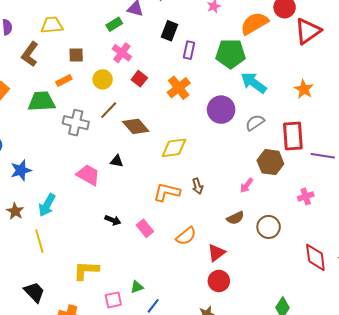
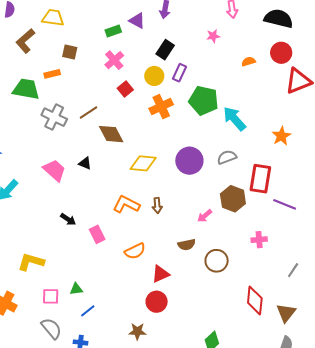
orange semicircle: (254, 23) -> (248, 62), size x0.5
green pentagon: (231, 54) -> (204, 100), moved
yellow circle: (103, 79) -> (154, 76), moved
purple circle: (221, 110) -> (189, 161), moved

